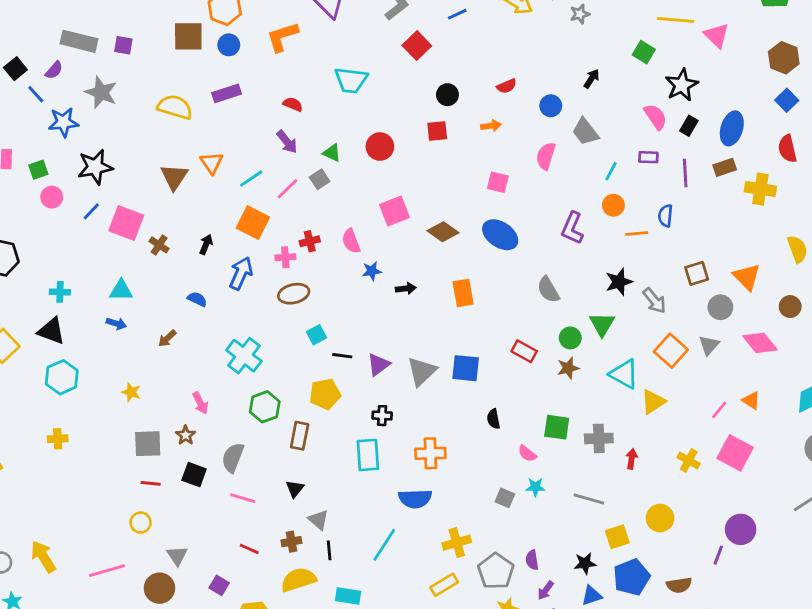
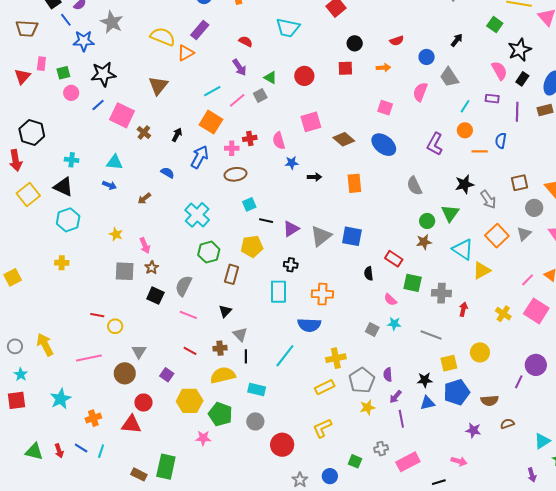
purple rectangle: (227, 93) -> (200, 30), turned -36
orange triangle: (212, 163) -> (186, 53), moved, turned 30
red rectangle: (524, 351) -> (394, 259), moved
pink arrow: (200, 403) -> (145, 246), moved
red line: (151, 483) -> (97, 315), moved

